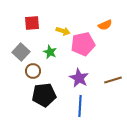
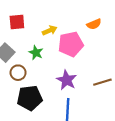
yellow arrow: (63, 31) -> (50, 30), turned -40

